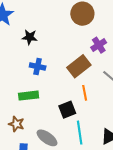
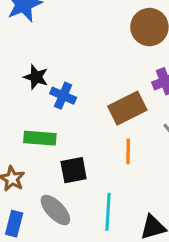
black star: (30, 37) -> (36, 77), moved
black square: (67, 110) -> (74, 170), moved

